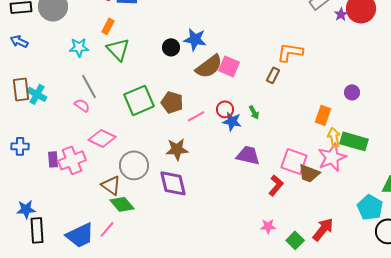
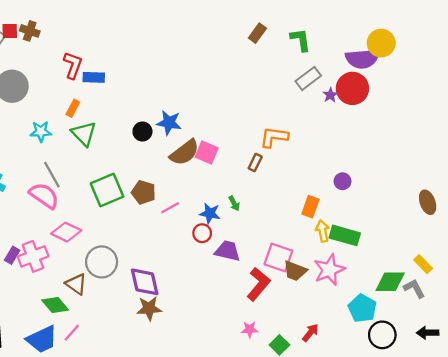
pink semicircle: (82, 105) -> (44, 196), size x1.8
red circle: (225, 109) -> (202, 233), moved
brown star: (177, 149) -> (149, 308), moved
pink star: (332, 157) -> (329, 270), moved
purple rectangle: (53, 159) -> (12, 255), turned 35
red L-shape: (276, 185) -> (258, 284), size x1.4
green diamond: (122, 204) -> (55, 305), moved
red arrow: (323, 229) -> (310, 333), size x0.7

